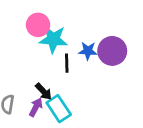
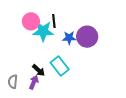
black line: (67, 63) -> (54, 21), moved
cyan rectangle: (59, 109) -> (60, 66), moved

